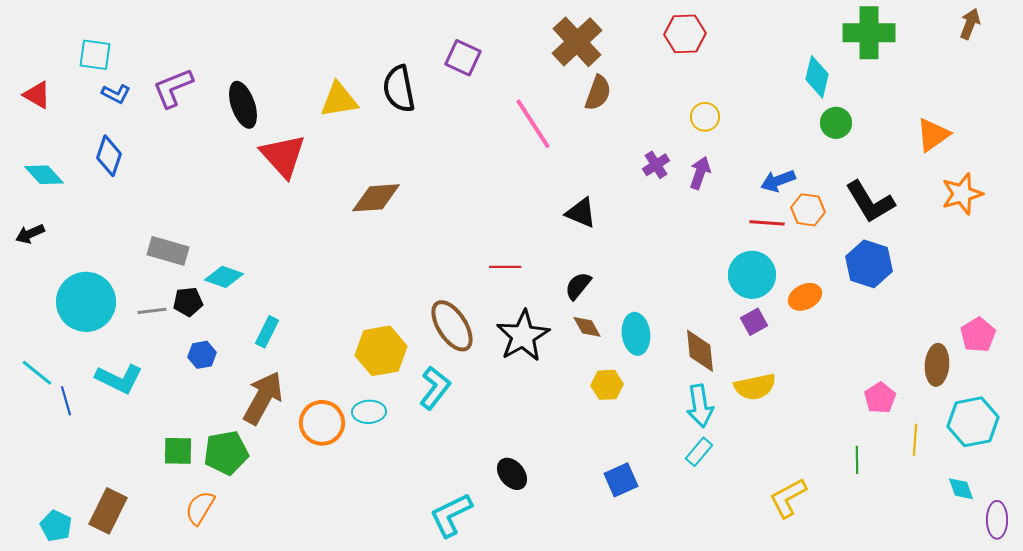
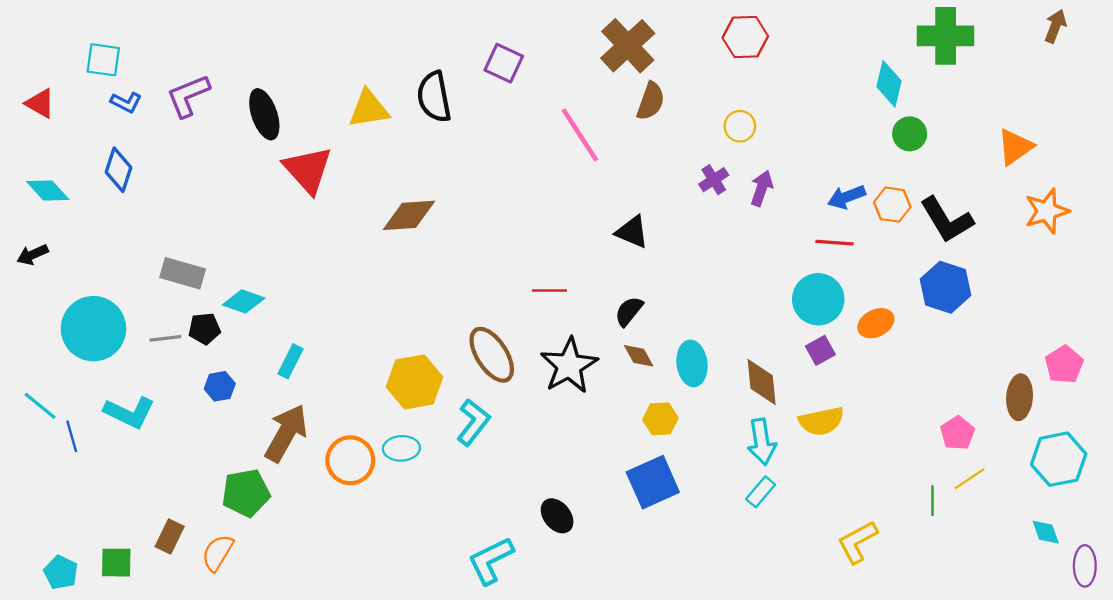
yellow circle: (705, 117) -> (740, 126), moved
orange hexagon: (808, 210) -> (892, 205), moved
yellow line: (915, 440) -> (969, 479), moved, turned 52
green square: (178, 451) -> (116, 563), moved
blue square: (621, 480) -> (653, 482), moved, size x1.4
brown rectangle: (108, 511) -> (170, 536), moved, size x0.7

